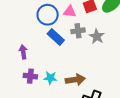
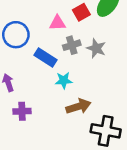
blue circle: (48, 15) -> (16, 35), moved
cyan star: (50, 78) -> (64, 80), moved

